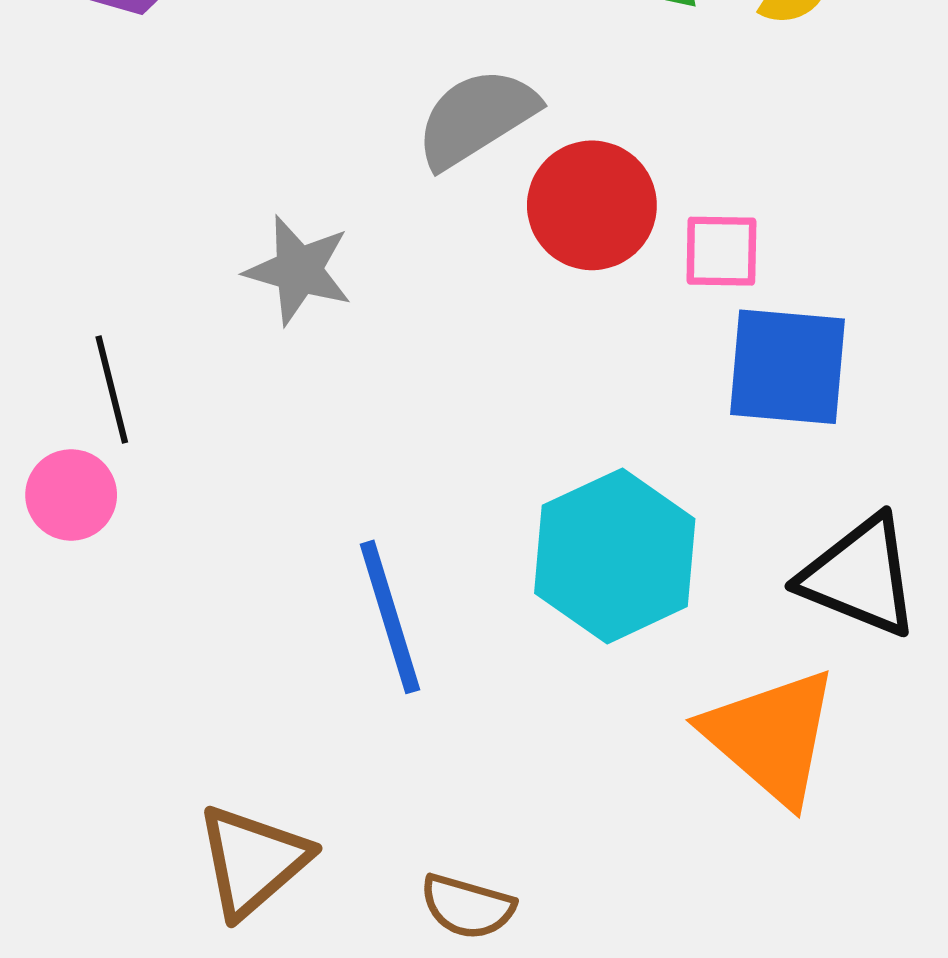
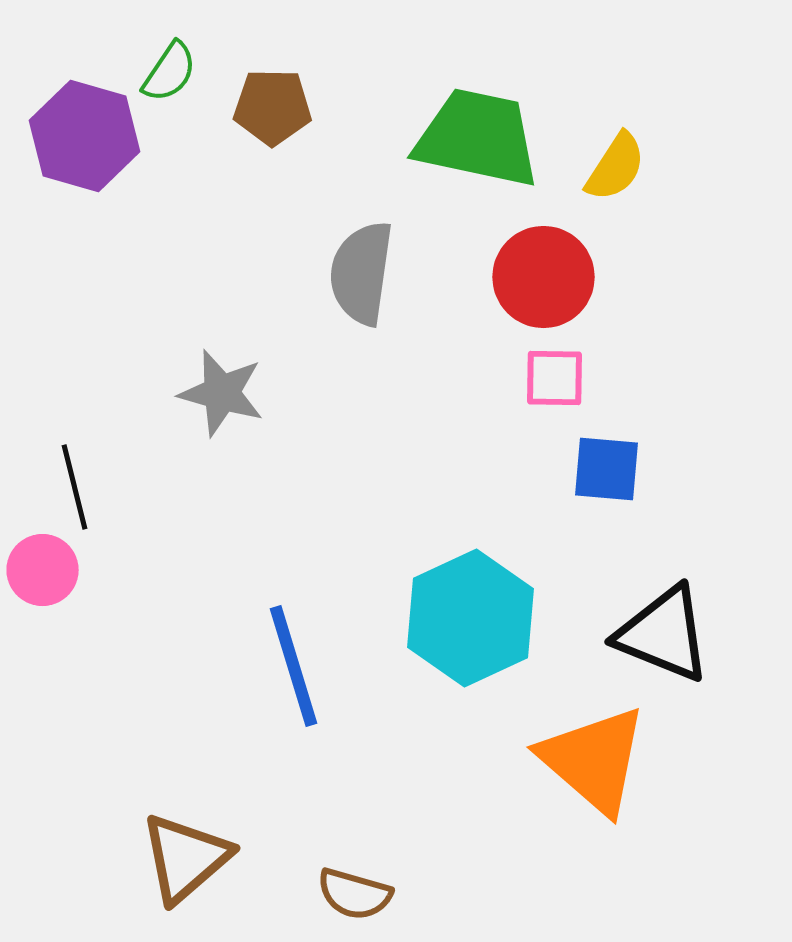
gray semicircle: (476, 118) -> (362, 273), turned -50
red circle: (592, 205) -> (544, 277), moved
blue square: (788, 367) -> (606, 469), size x0.7

